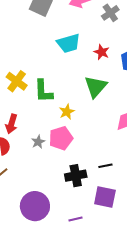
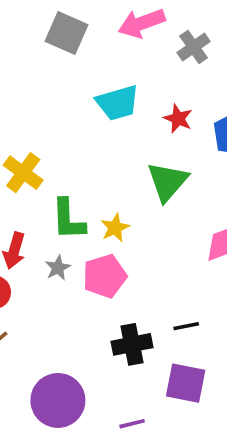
green L-shape: (43, 91) -> (68, 219), moved
gray star: (38, 142) -> (58, 268), moved

